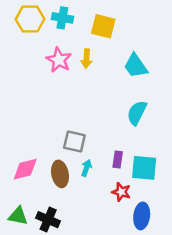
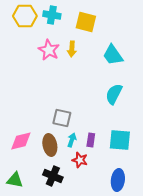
purple rectangle: (118, 160) -> (91, 140), moved
red star: (121, 192) -> (80, 160), moved
black cross: (48, 220) -> (53, 176), moved

